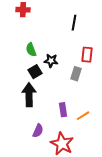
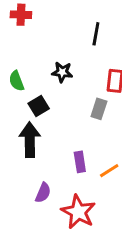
green semicircle: (31, 50) -> (17, 81), moved
black star: (51, 61) -> (62, 72), moved

